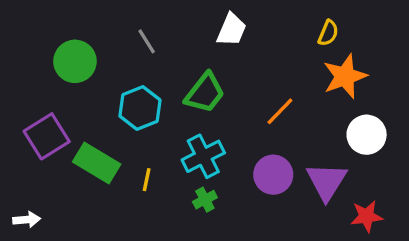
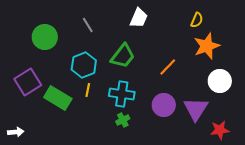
cyan cross: (203, 156) -> (122, 94), turned 35
yellow line: (147, 180) -> (88, 90), moved

